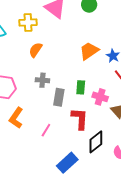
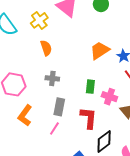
yellow cross: (28, 23) -> (39, 20), turned -36
orange semicircle: (36, 50) -> (46, 48), turned 126
gray rectangle: (59, 97) -> (59, 107), moved

